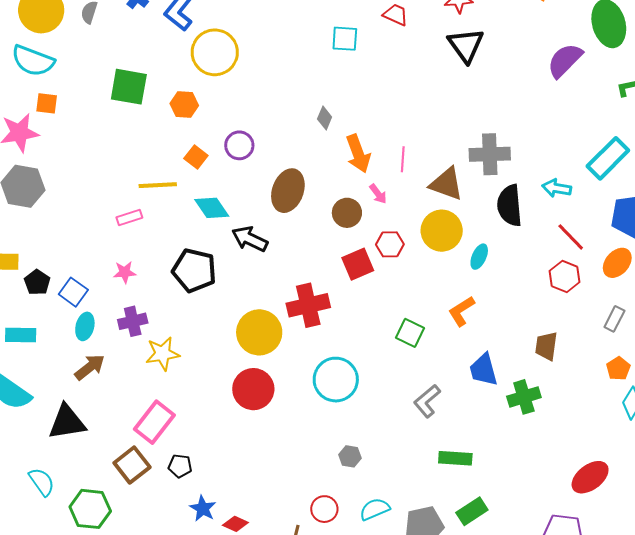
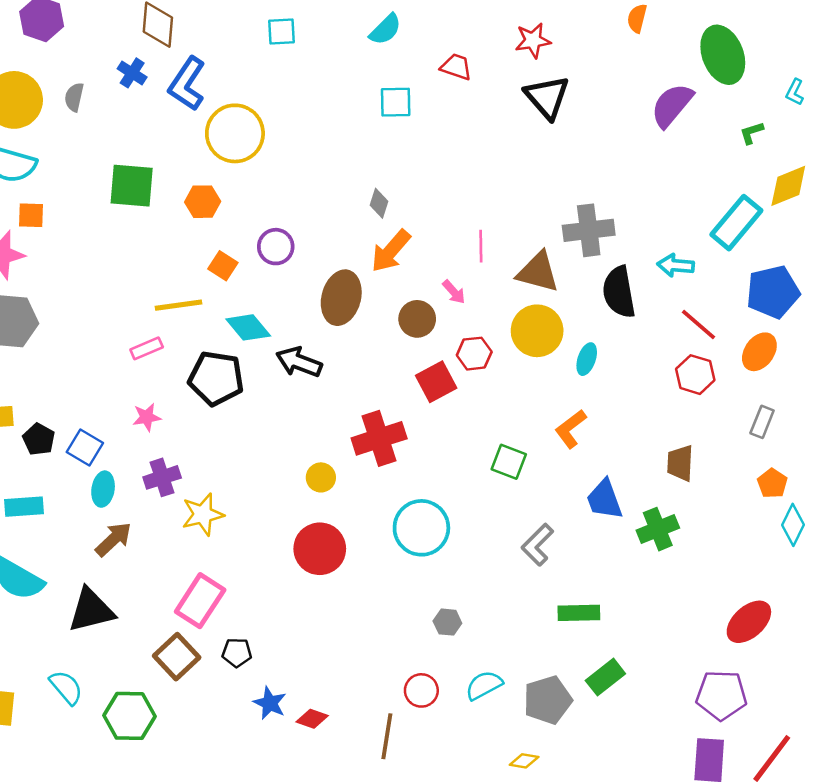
orange arrow: (358, 154) -> (391, 251), moved, turned 66
black pentagon: (194, 270) -> (216, 378), moved
yellow circle: (259, 332) -> (321, 477), size x0.5

